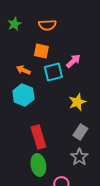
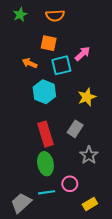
cyan hexagon: (23, 95) -> (44, 92), moved
gray rectangle: (80, 132) -> (75, 129), moved

